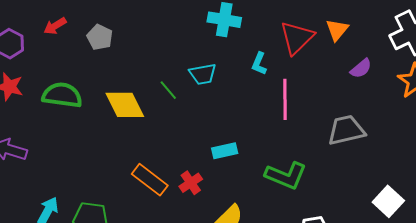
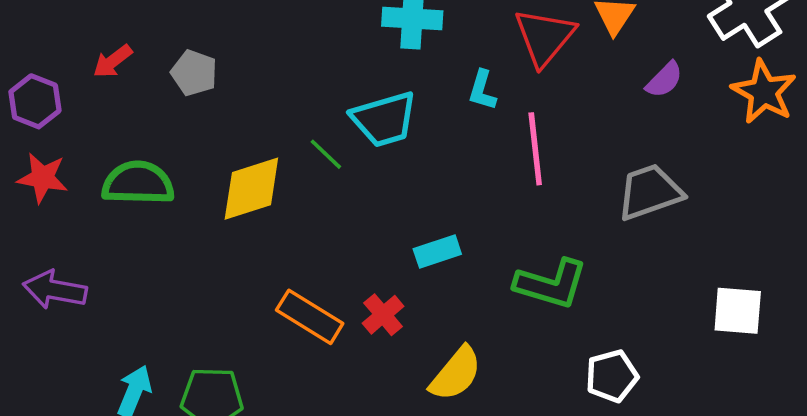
cyan trapezoid: (203, 74) -> (384, 119), size x1.4
yellow diamond: (125, 105) -> (251, 189), turned -75
white square: (388, 201) -> (738, 311), turned -32

